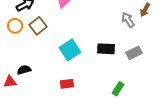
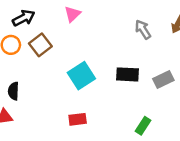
gray arrow: (128, 20) -> (143, 29), moved
black semicircle: (24, 70) -> (13, 91), moved, turned -72

